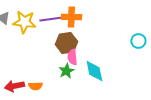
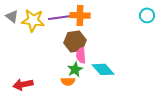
cyan circle: (138, 41) -> (147, 15), moved
cyan diamond: (94, 71) -> (103, 69), turned -30
orange semicircle: (35, 86) -> (68, 81), moved

